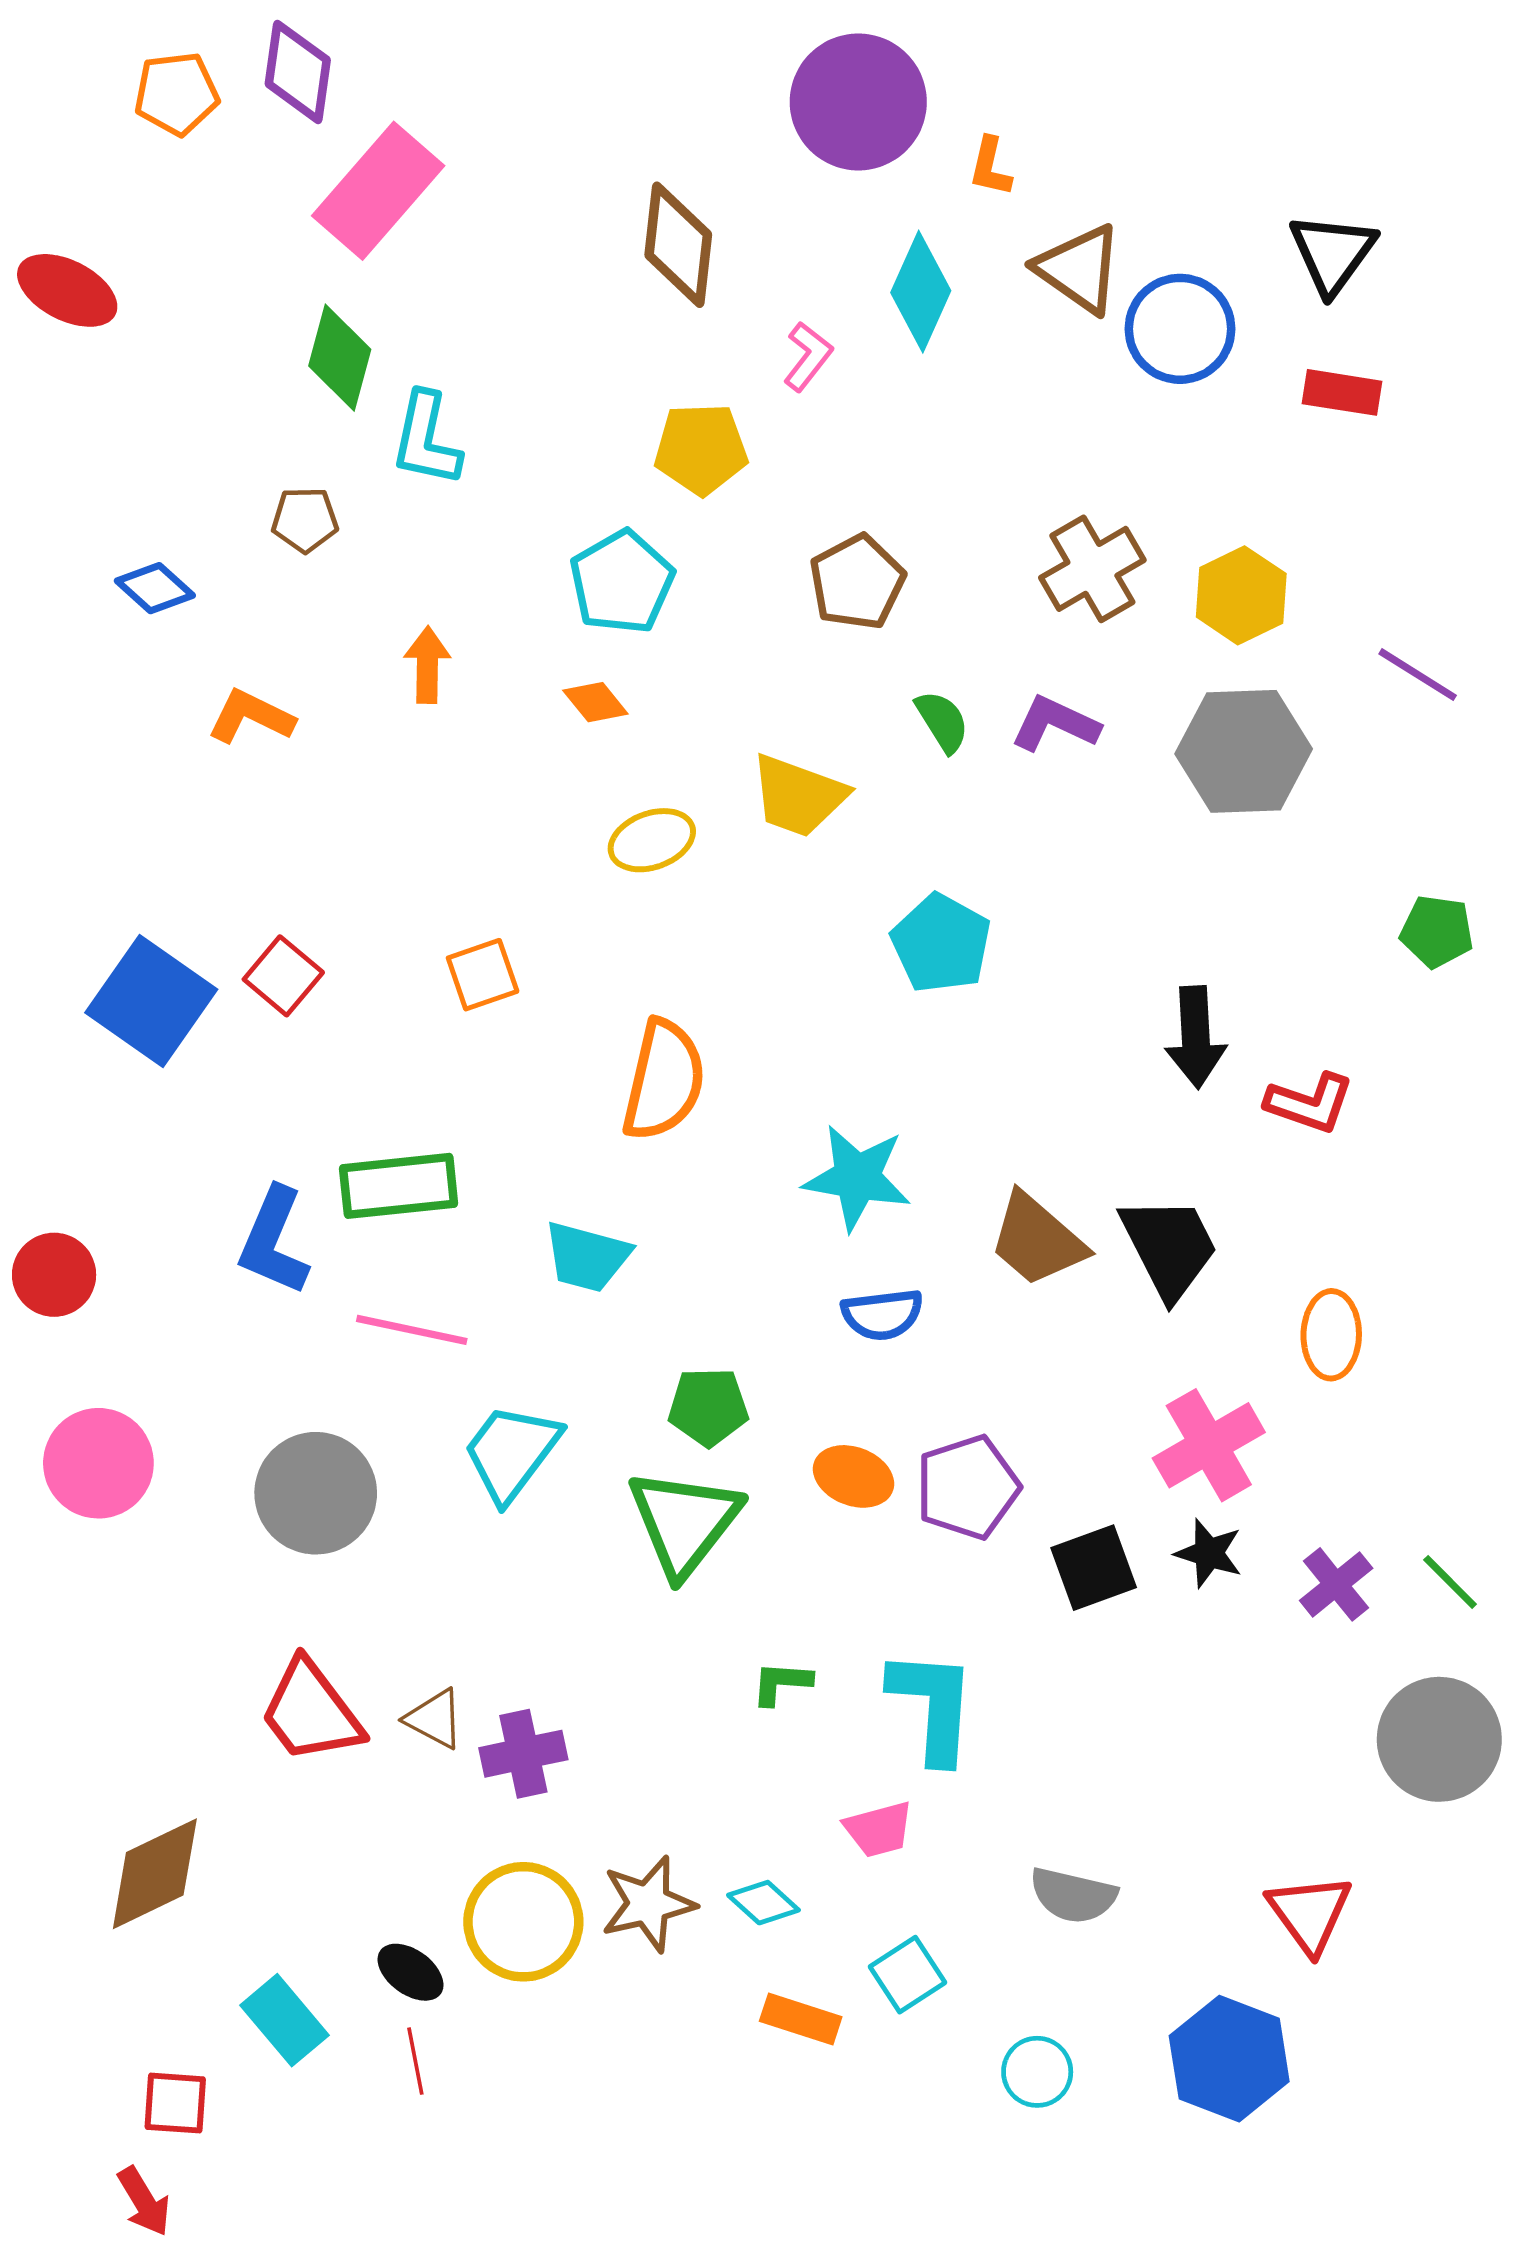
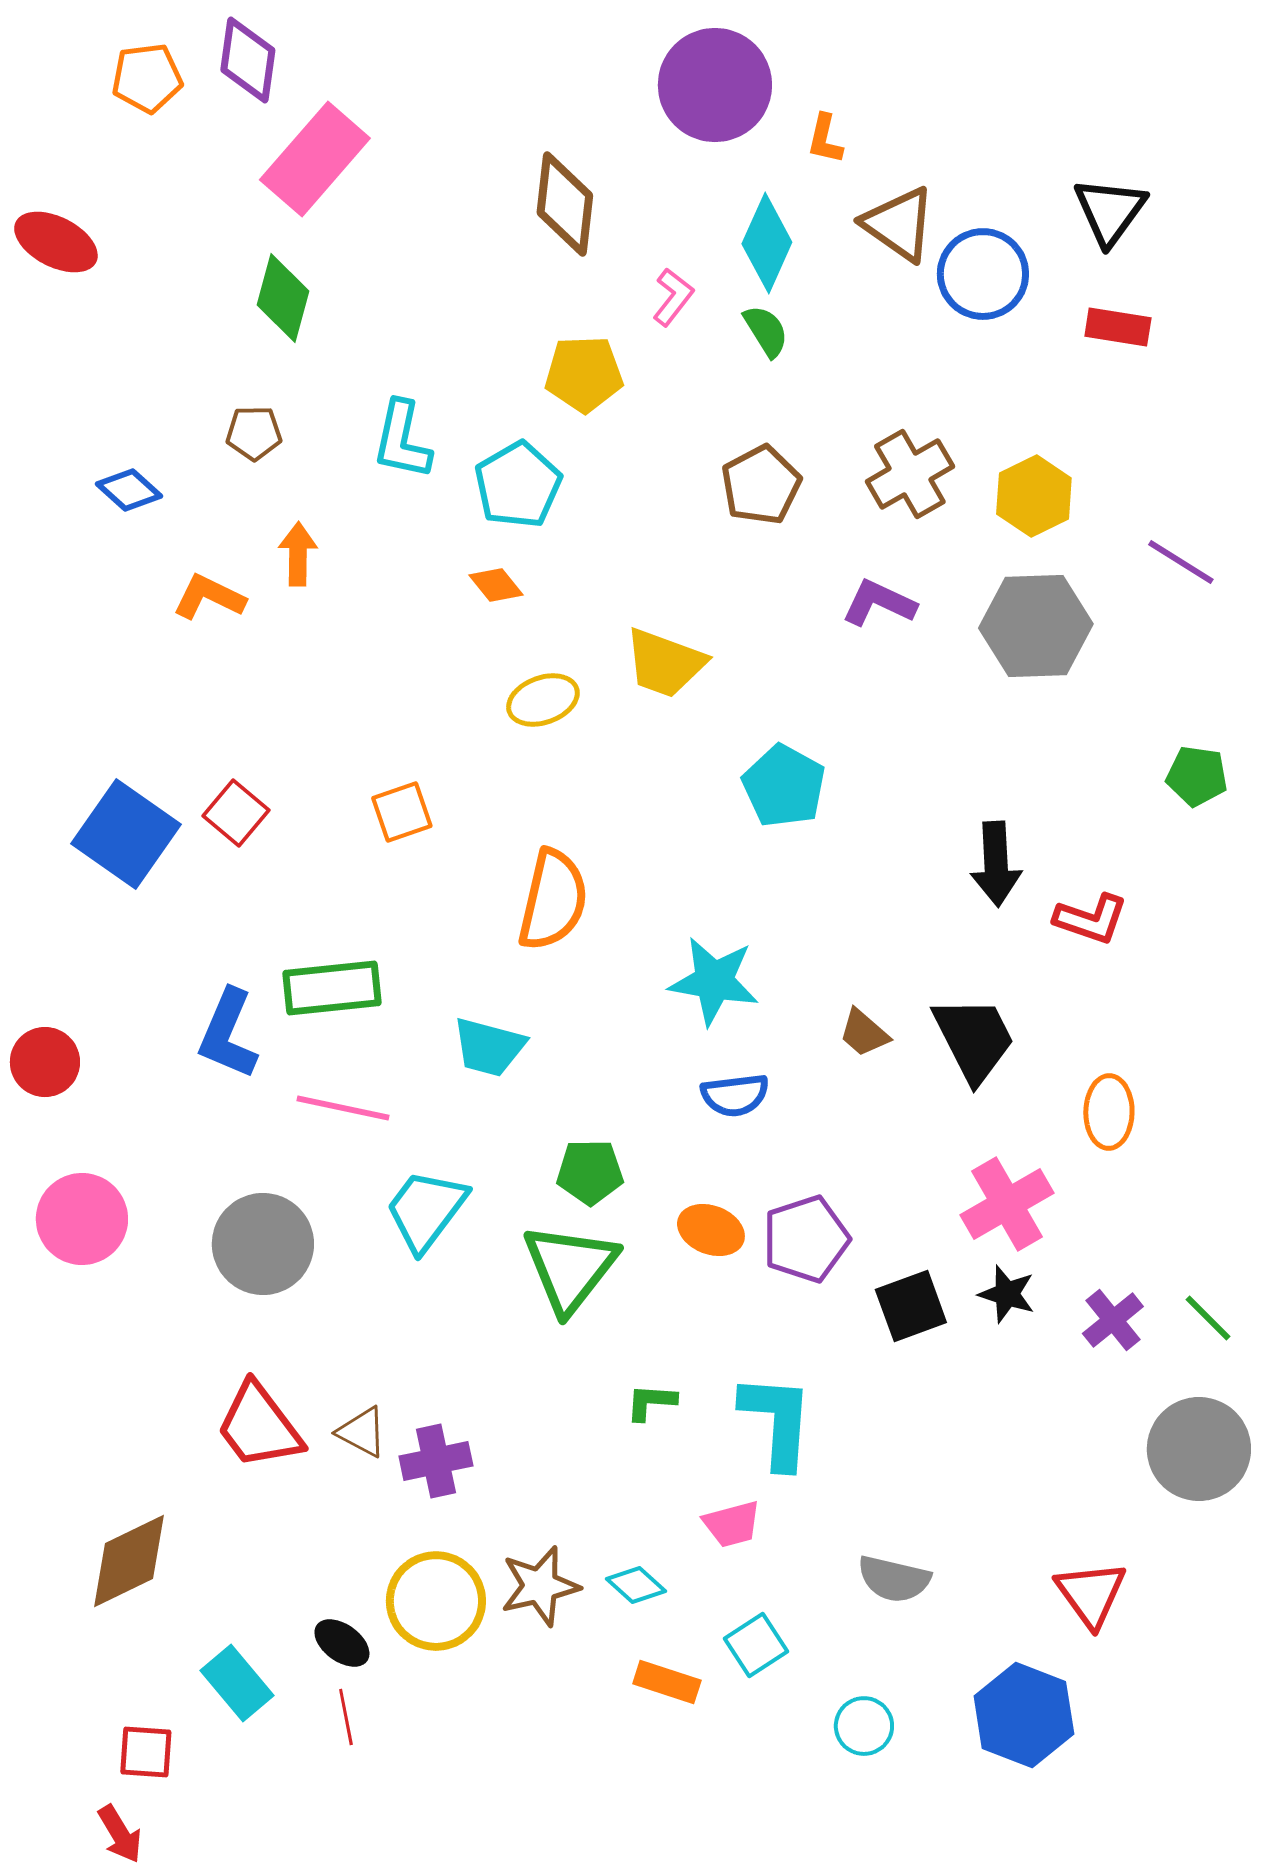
cyan L-shape: (426, 439) -> (402, 440), moved
brown pentagon: (857, 582) -> (761, 485), moved
orange arrow: (427, 665) -> (298, 554), moved
green semicircle: (942, 721) -> (766, 331), moved
brown trapezoid: (1037, 1240) -> (864, 1033), size x0.6

